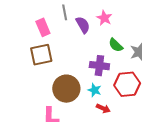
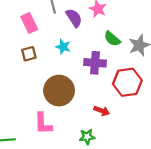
brown square: (41, 55) -> (29, 54), size x0.6
cyan star: (95, 90) -> (63, 47), moved

